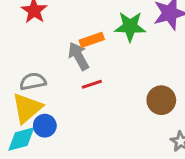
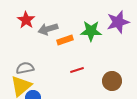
gray arrow: (79, 56) -> (48, 29), moved, turned -78
red line: (92, 84) -> (77, 70), moved

